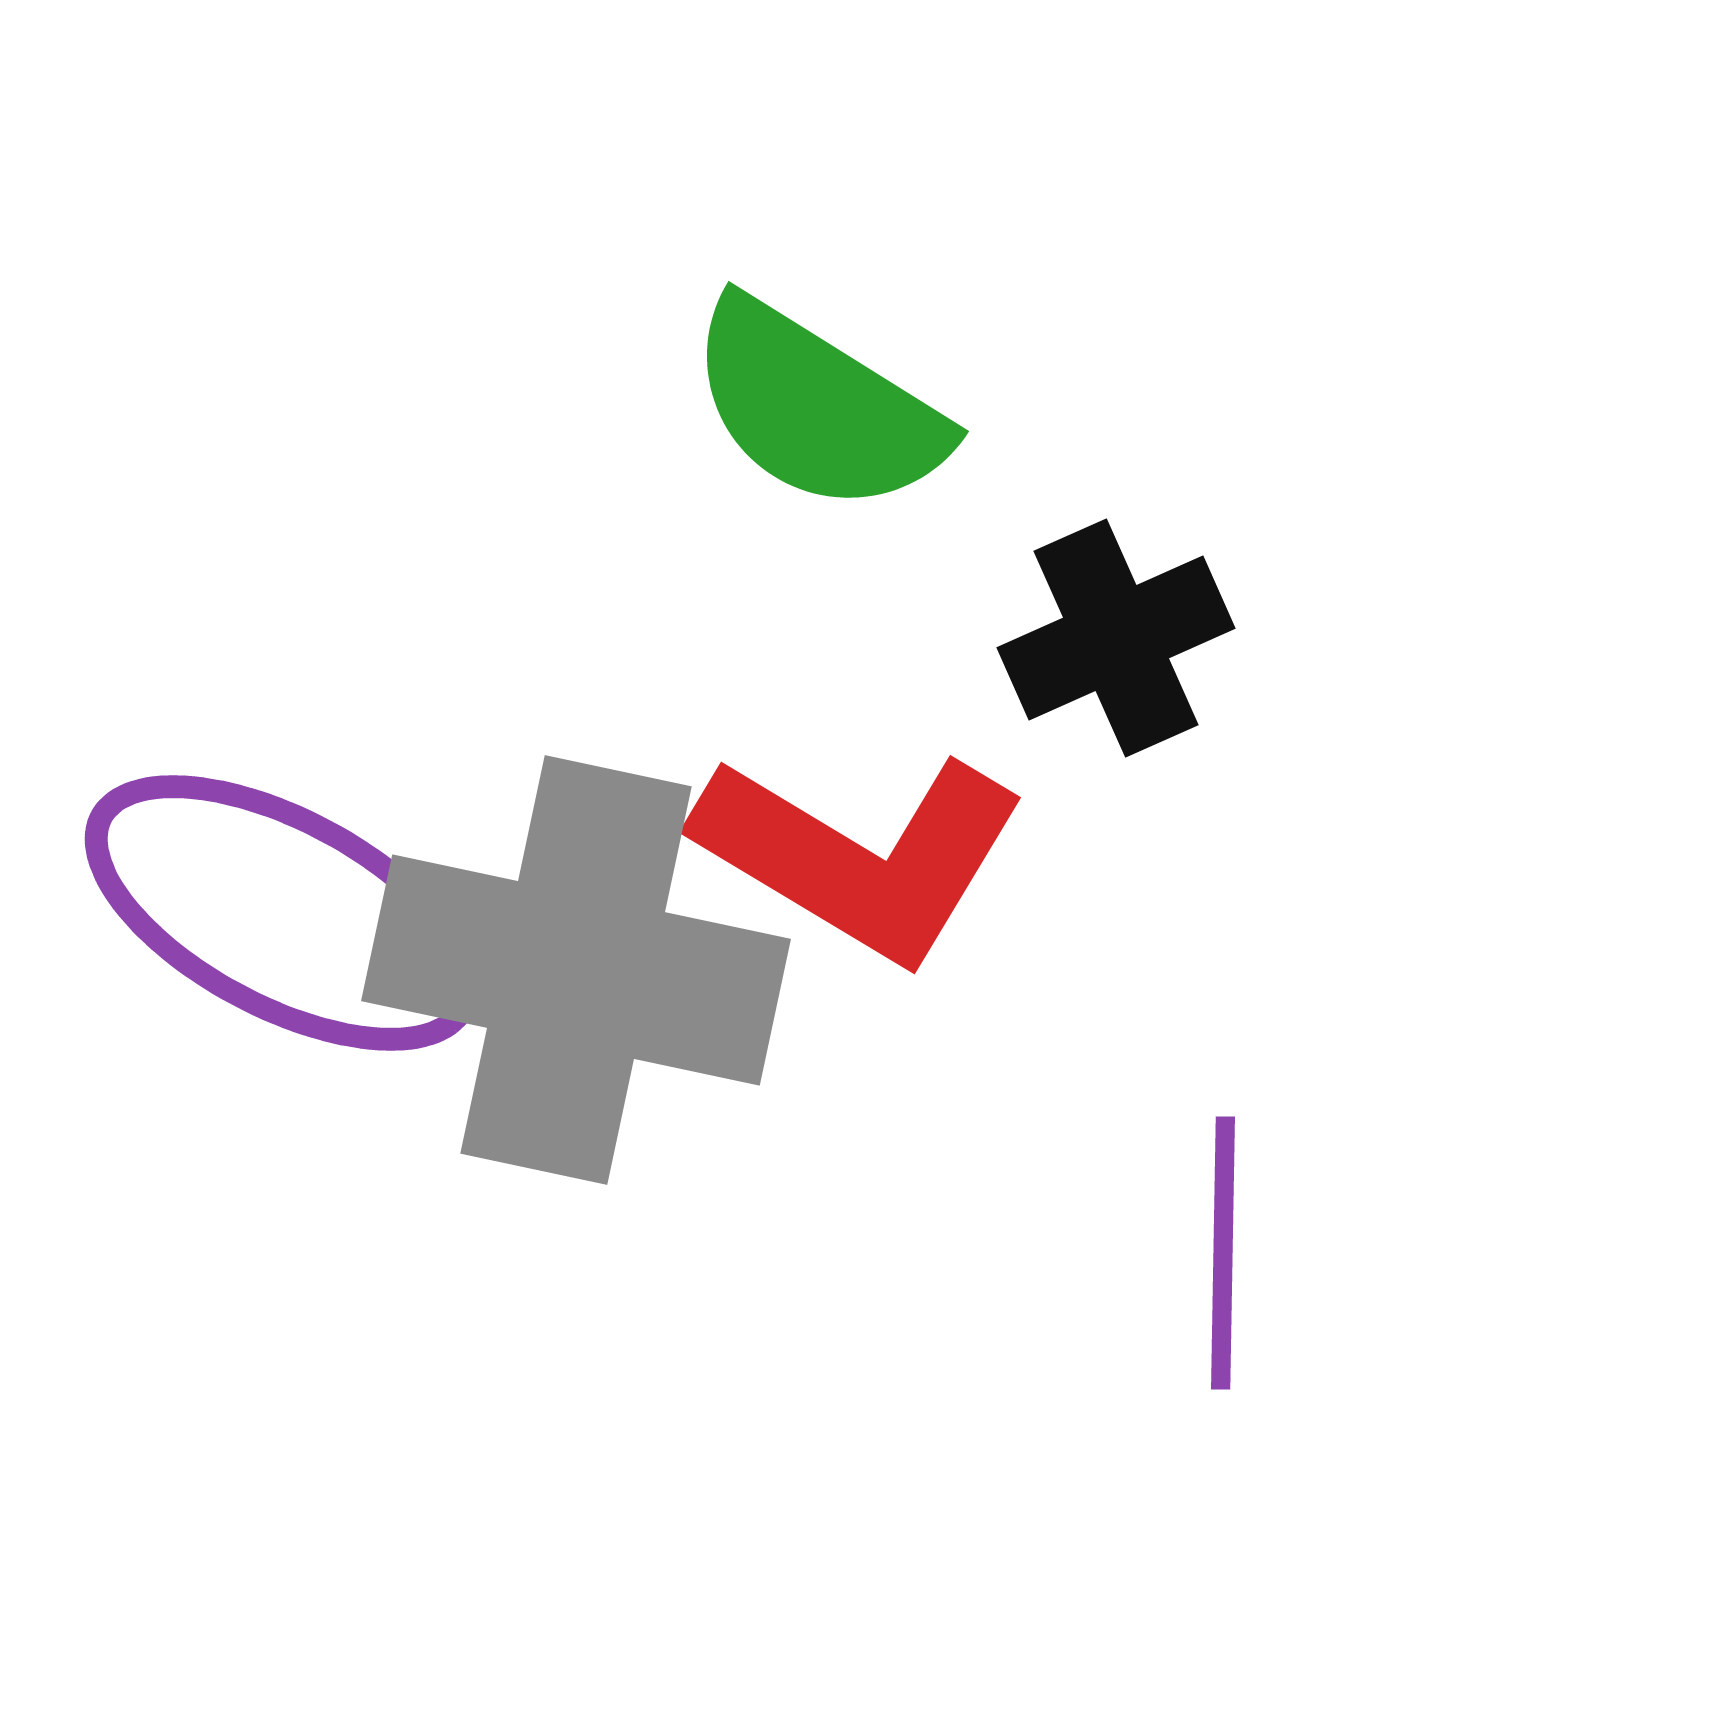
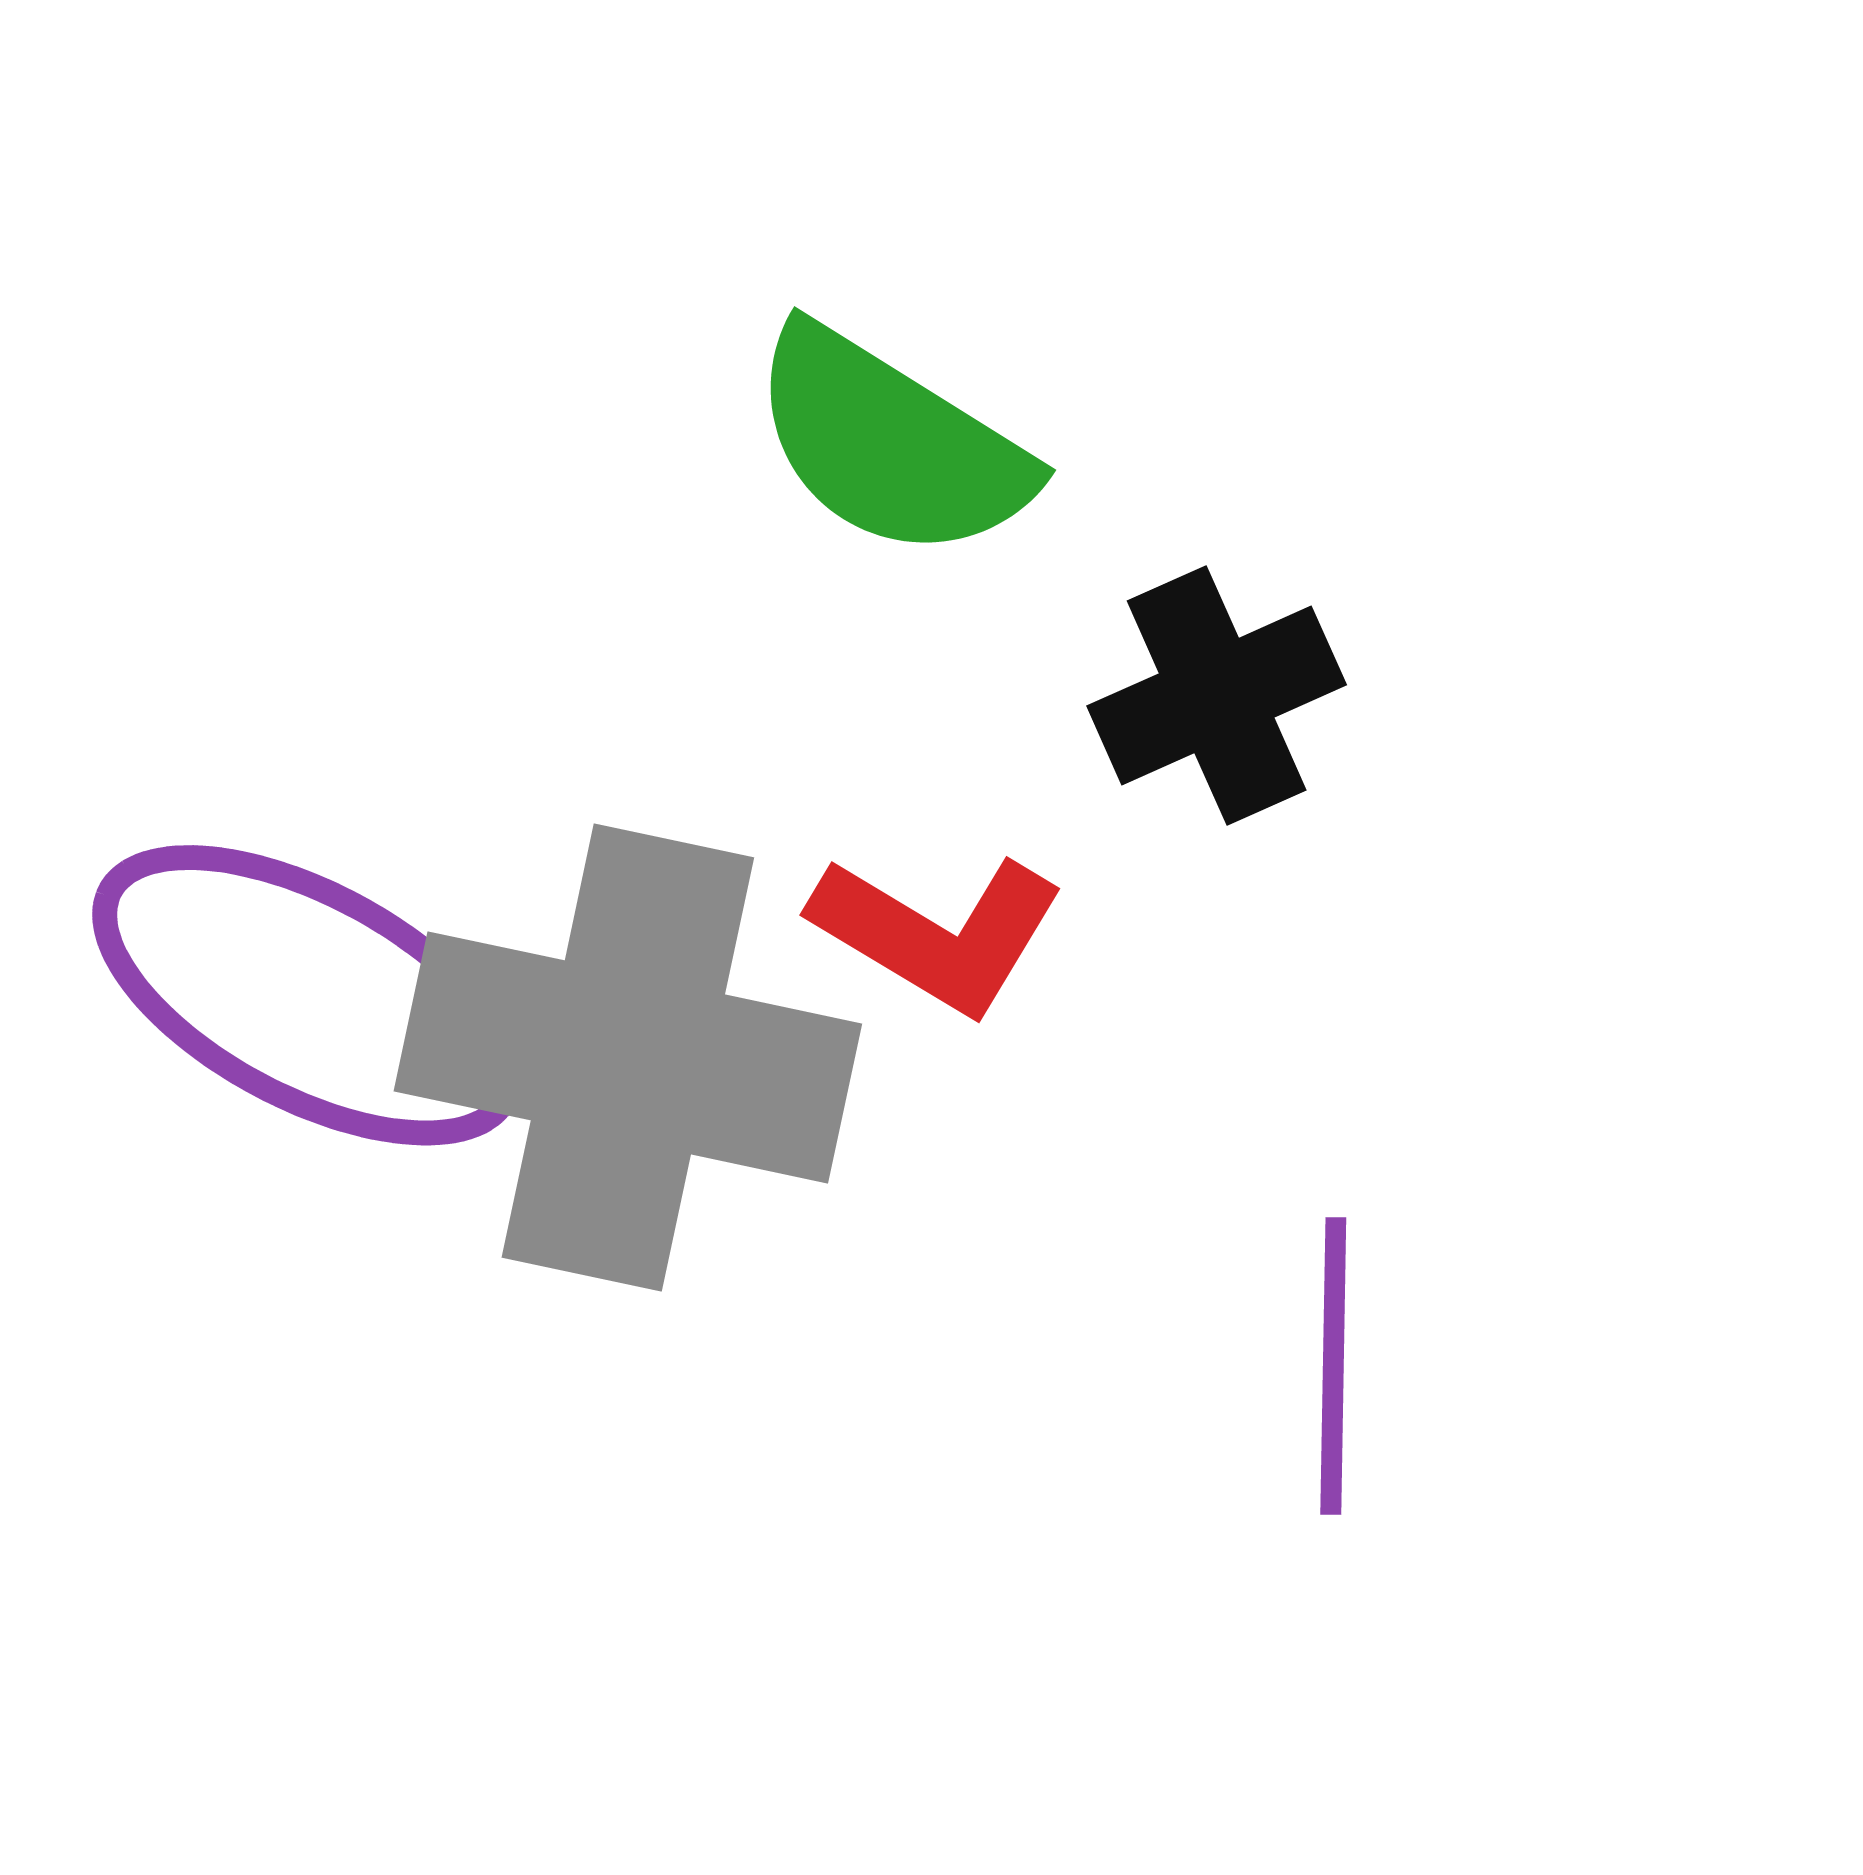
red L-shape: (860, 856) -> (937, 933), size x0.7

